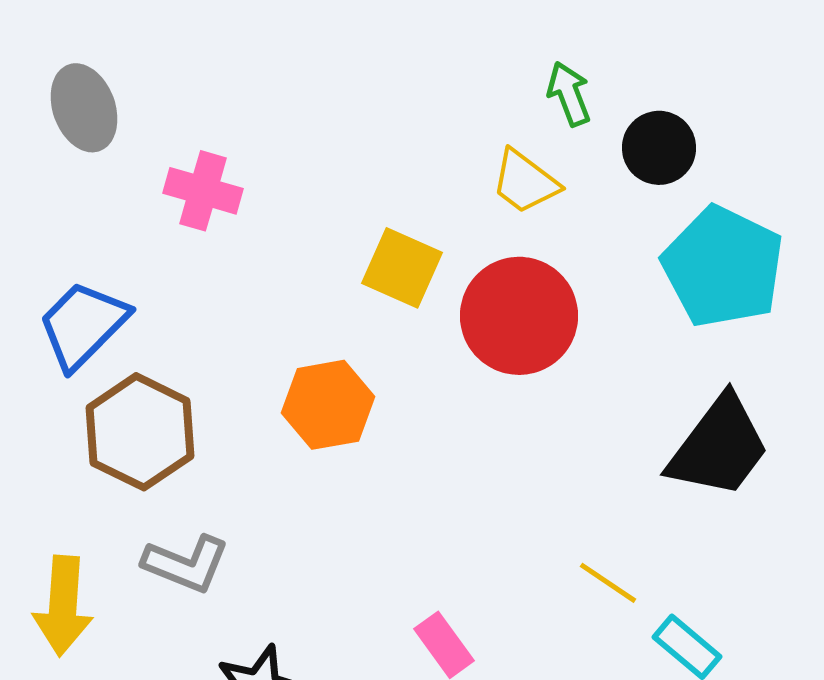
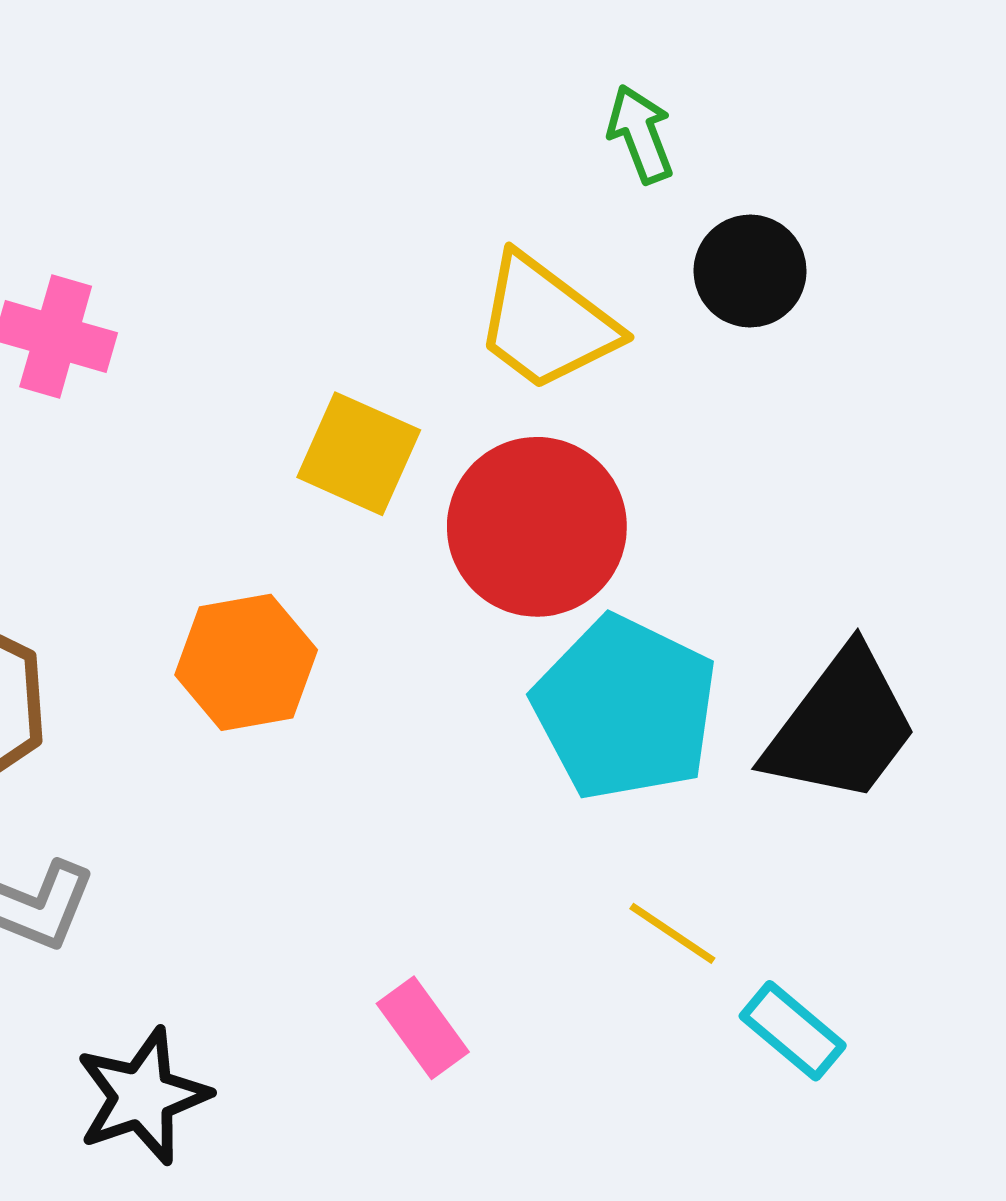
green arrow: (569, 94) -> (640, 134), moved
yellow trapezoid: (525, 182) -> (546, 323), size x1.4
cyan pentagon: (723, 267) -> (625, 708), moved

